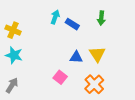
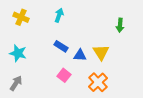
green arrow: (101, 18) -> (120, 25), moved
blue rectangle: (72, 24) -> (61, 46), moved
yellow cross: (13, 30) -> (21, 17), moved

